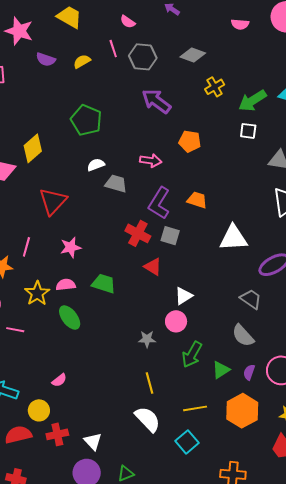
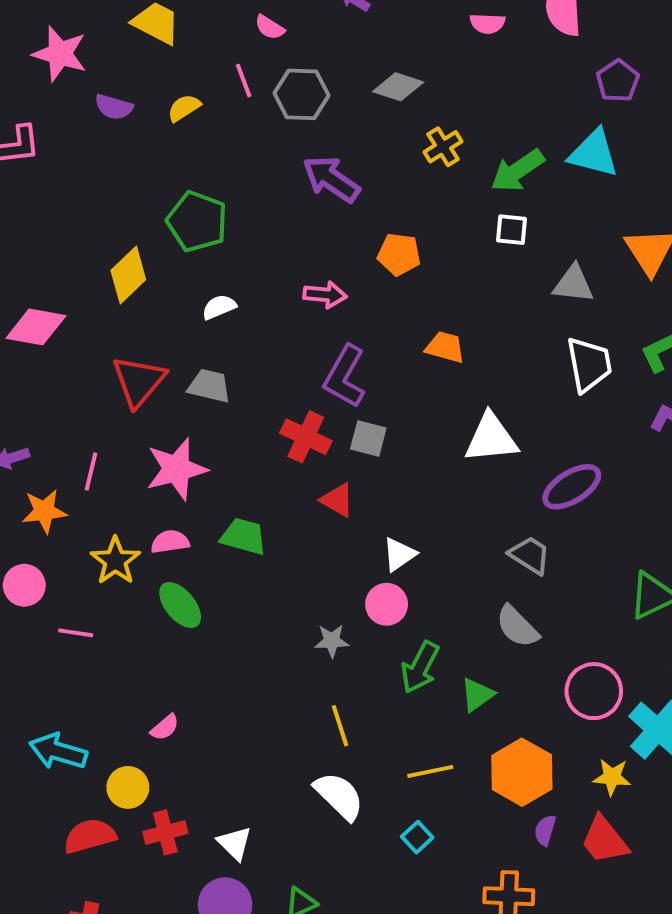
yellow diamond: (33, 148) -> (128, 275), moved
gray trapezoid: (116, 184) -> (209, 386), moved
orange trapezoid: (197, 200) -> (445, 347), moved
pink star: (71, 247) -> (177, 469), size x1.5
purple semicircle: (249, 372) -> (545, 830), moved
cyan square: (187, 442) -> (417, 837), size x0.7

